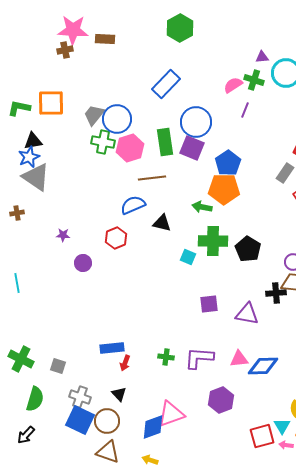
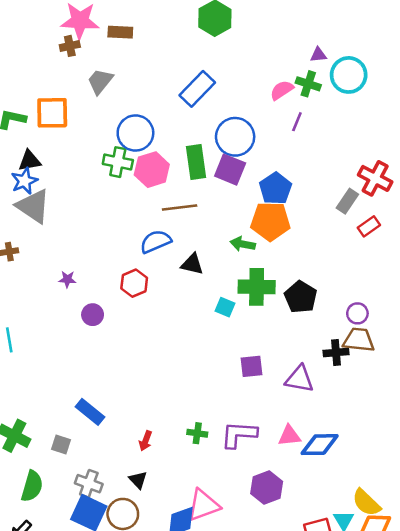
gray trapezoid: (94, 115) -> (100, 81), moved
blue rectangle: (112, 348) -> (90, 412), moved, turned 45

